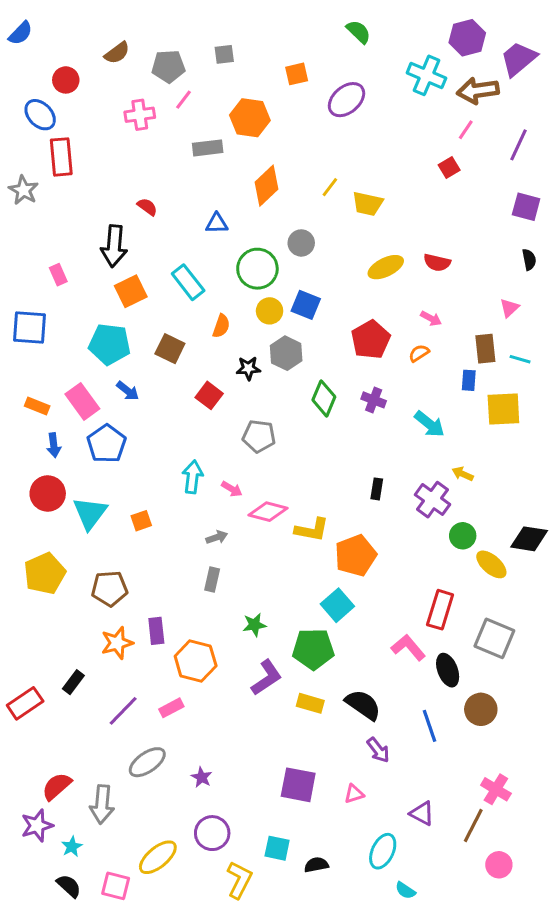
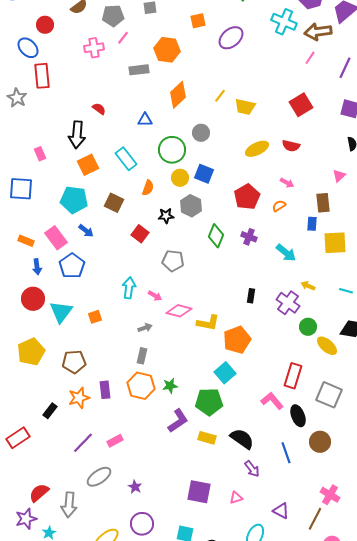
red square: (449, 168) -> (301, 105), moved, size x1.6
cyan line: (520, 359) -> (346, 291), moved
orange hexagon: (196, 661) -> (141, 386), moved
black rectangle: (73, 682) -> (50, 411), moved

